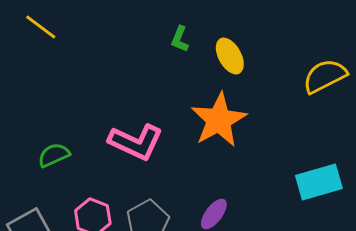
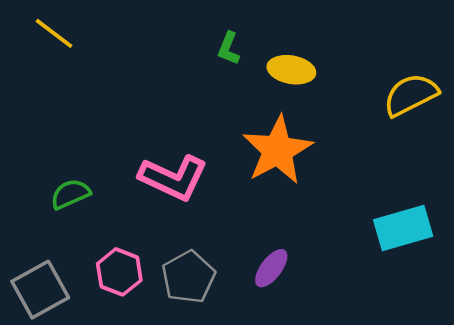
yellow ellipse: (230, 56) -> (291, 70), turned -51

